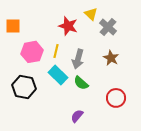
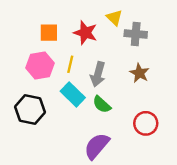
orange square: (13, 26) -> (49, 33), moved
gray cross: (108, 27) -> (136, 34), turned -36
purple semicircle: (77, 116) -> (97, 146), size x1.6

